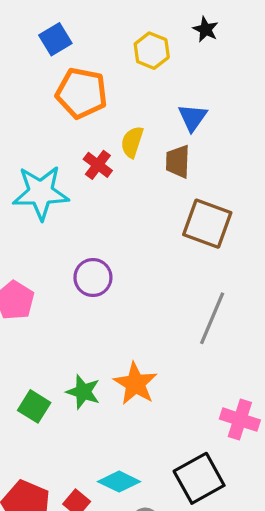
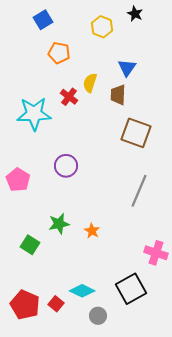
orange pentagon: (82, 93) -> (59, 53), size x0.7
orange star: (135, 384) -> (92, 231), size x0.6
green star: (83, 392) -> (59, 224), moved, turned -30

